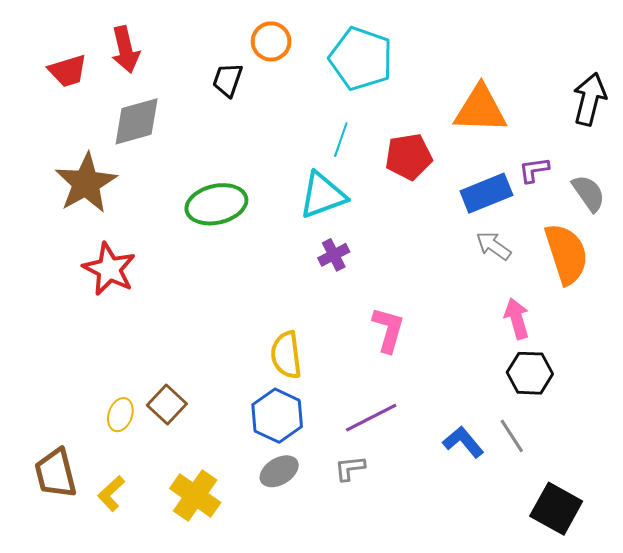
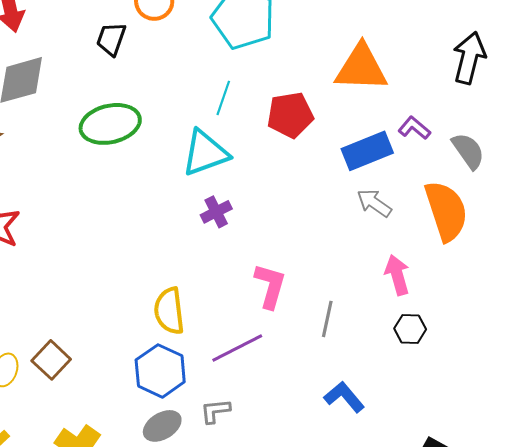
purple L-shape: (534, 170) -> (414, 128), turned 48
green ellipse: (216, 204) -> (110, 124), moved
black hexagon: (530, 373) -> (410, 329), size x0.7
purple line: (371, 418) -> (237, 348), moved
gray line: (512, 436) -> (327, 319), moved, turned 45
gray L-shape: (350, 468) -> (215, 411), moved

